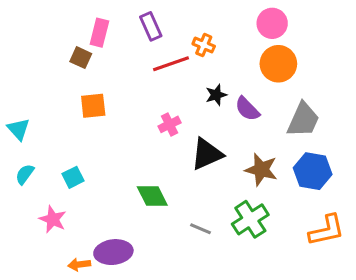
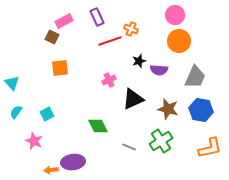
pink rectangle: (99, 33) -> (64, 21), turned 48
purple semicircle: (247, 109) -> (159, 70), turned -42

